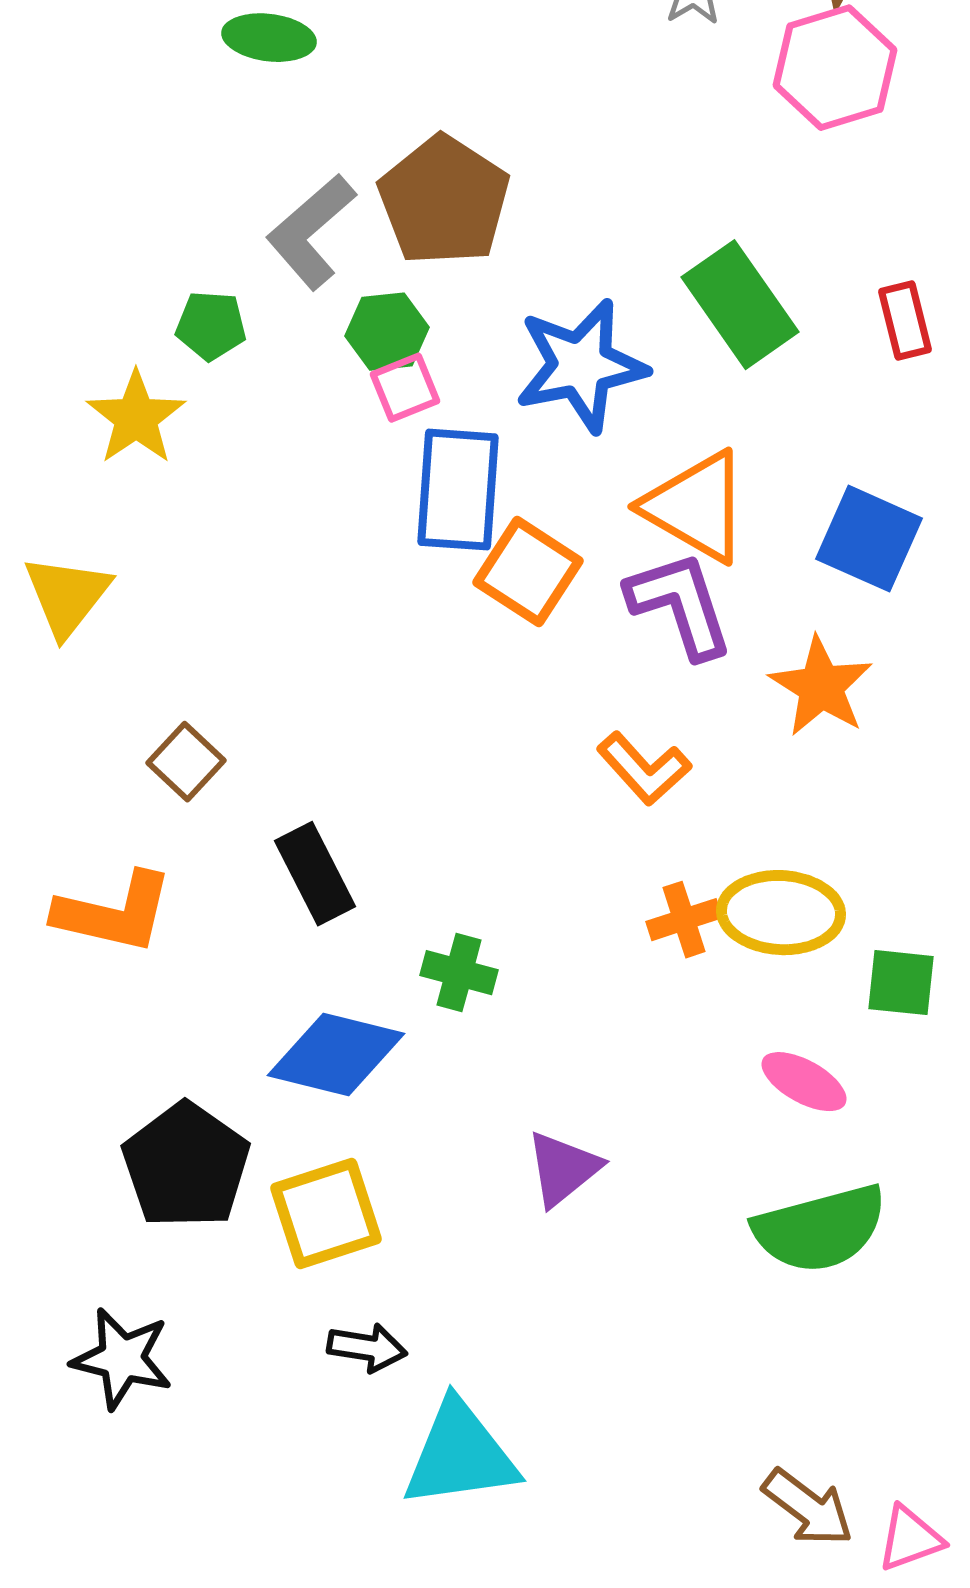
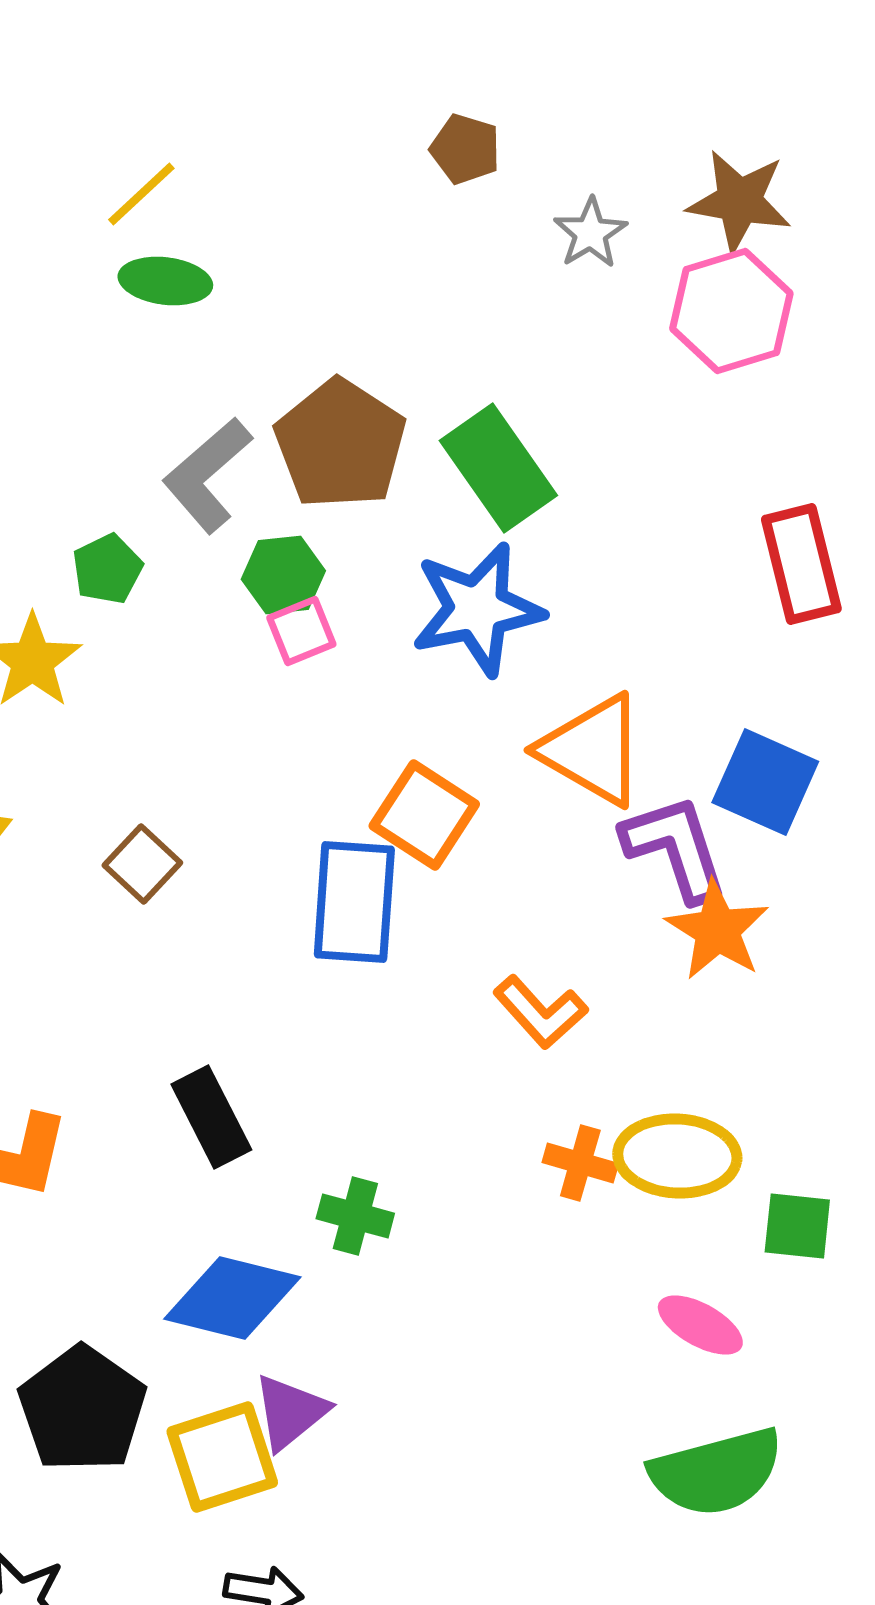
green rectangle: (740, 305) -> (498, 468), moved
red rectangle: (905, 321) -> (801, 564), size x1.5
green pentagon: (211, 326) -> (107, 569), turned -30
blue rectangle: (458, 490) -> (354, 902), moved
purple L-shape: (680, 605) -> (675, 848), moved
brown square: (186, 762) -> (142, 864), moved
orange cross: (684, 920) -> (580, 1163), turned 34
purple triangle: (563, 1169) -> (290, 1412), moved

